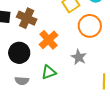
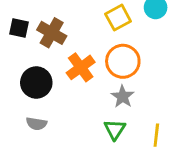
orange circle: (90, 26) -> (123, 61), moved
green triangle: (49, 72) -> (115, 129), moved, turned -42

